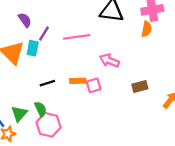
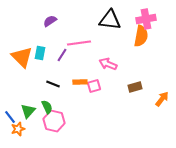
purple semicircle: (25, 20) -> (50, 21), moved, turned -88
orange semicircle: (147, 29) -> (141, 36), size x1.5
purple line: (44, 34) -> (62, 55), moved
black line: (47, 83) -> (53, 84), turned 40

